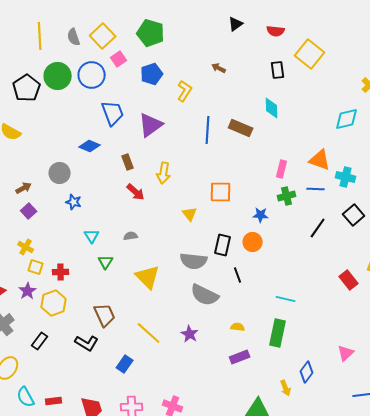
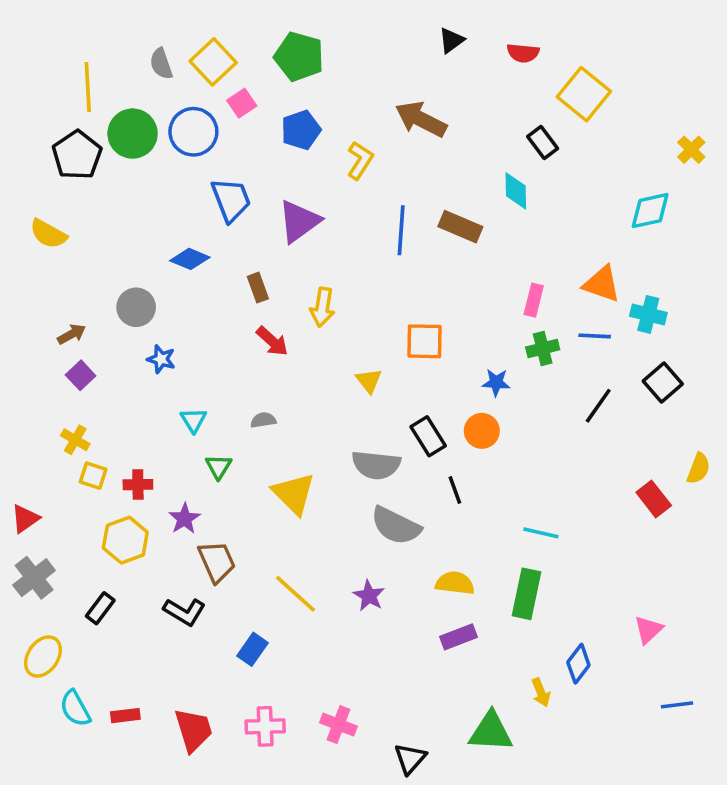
yellow line: (40, 36) -> (88, 87), moved
brown arrow: (219, 68) -> (421, 119), size x2.0
black rectangle: (278, 70) -> (543, 142), moved, turned -30
black rectangle: (223, 245) -> (428, 436), turned -45
purple star: (28, 291) -> (184, 519), moved
yellow semicircle: (238, 327) -> (455, 583), size x1.5

